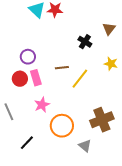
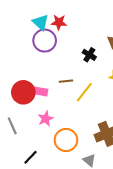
purple circle: (28, 57) -> (45, 41), moved, size x1.5
pink rectangle: (36, 78) -> (40, 91), turned -63
red circle: (20, 79) -> (23, 92), size x1.5

